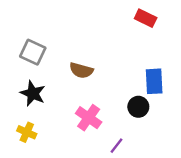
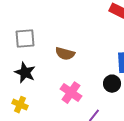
gray square: (33, 52) -> (25, 39), turned -30

